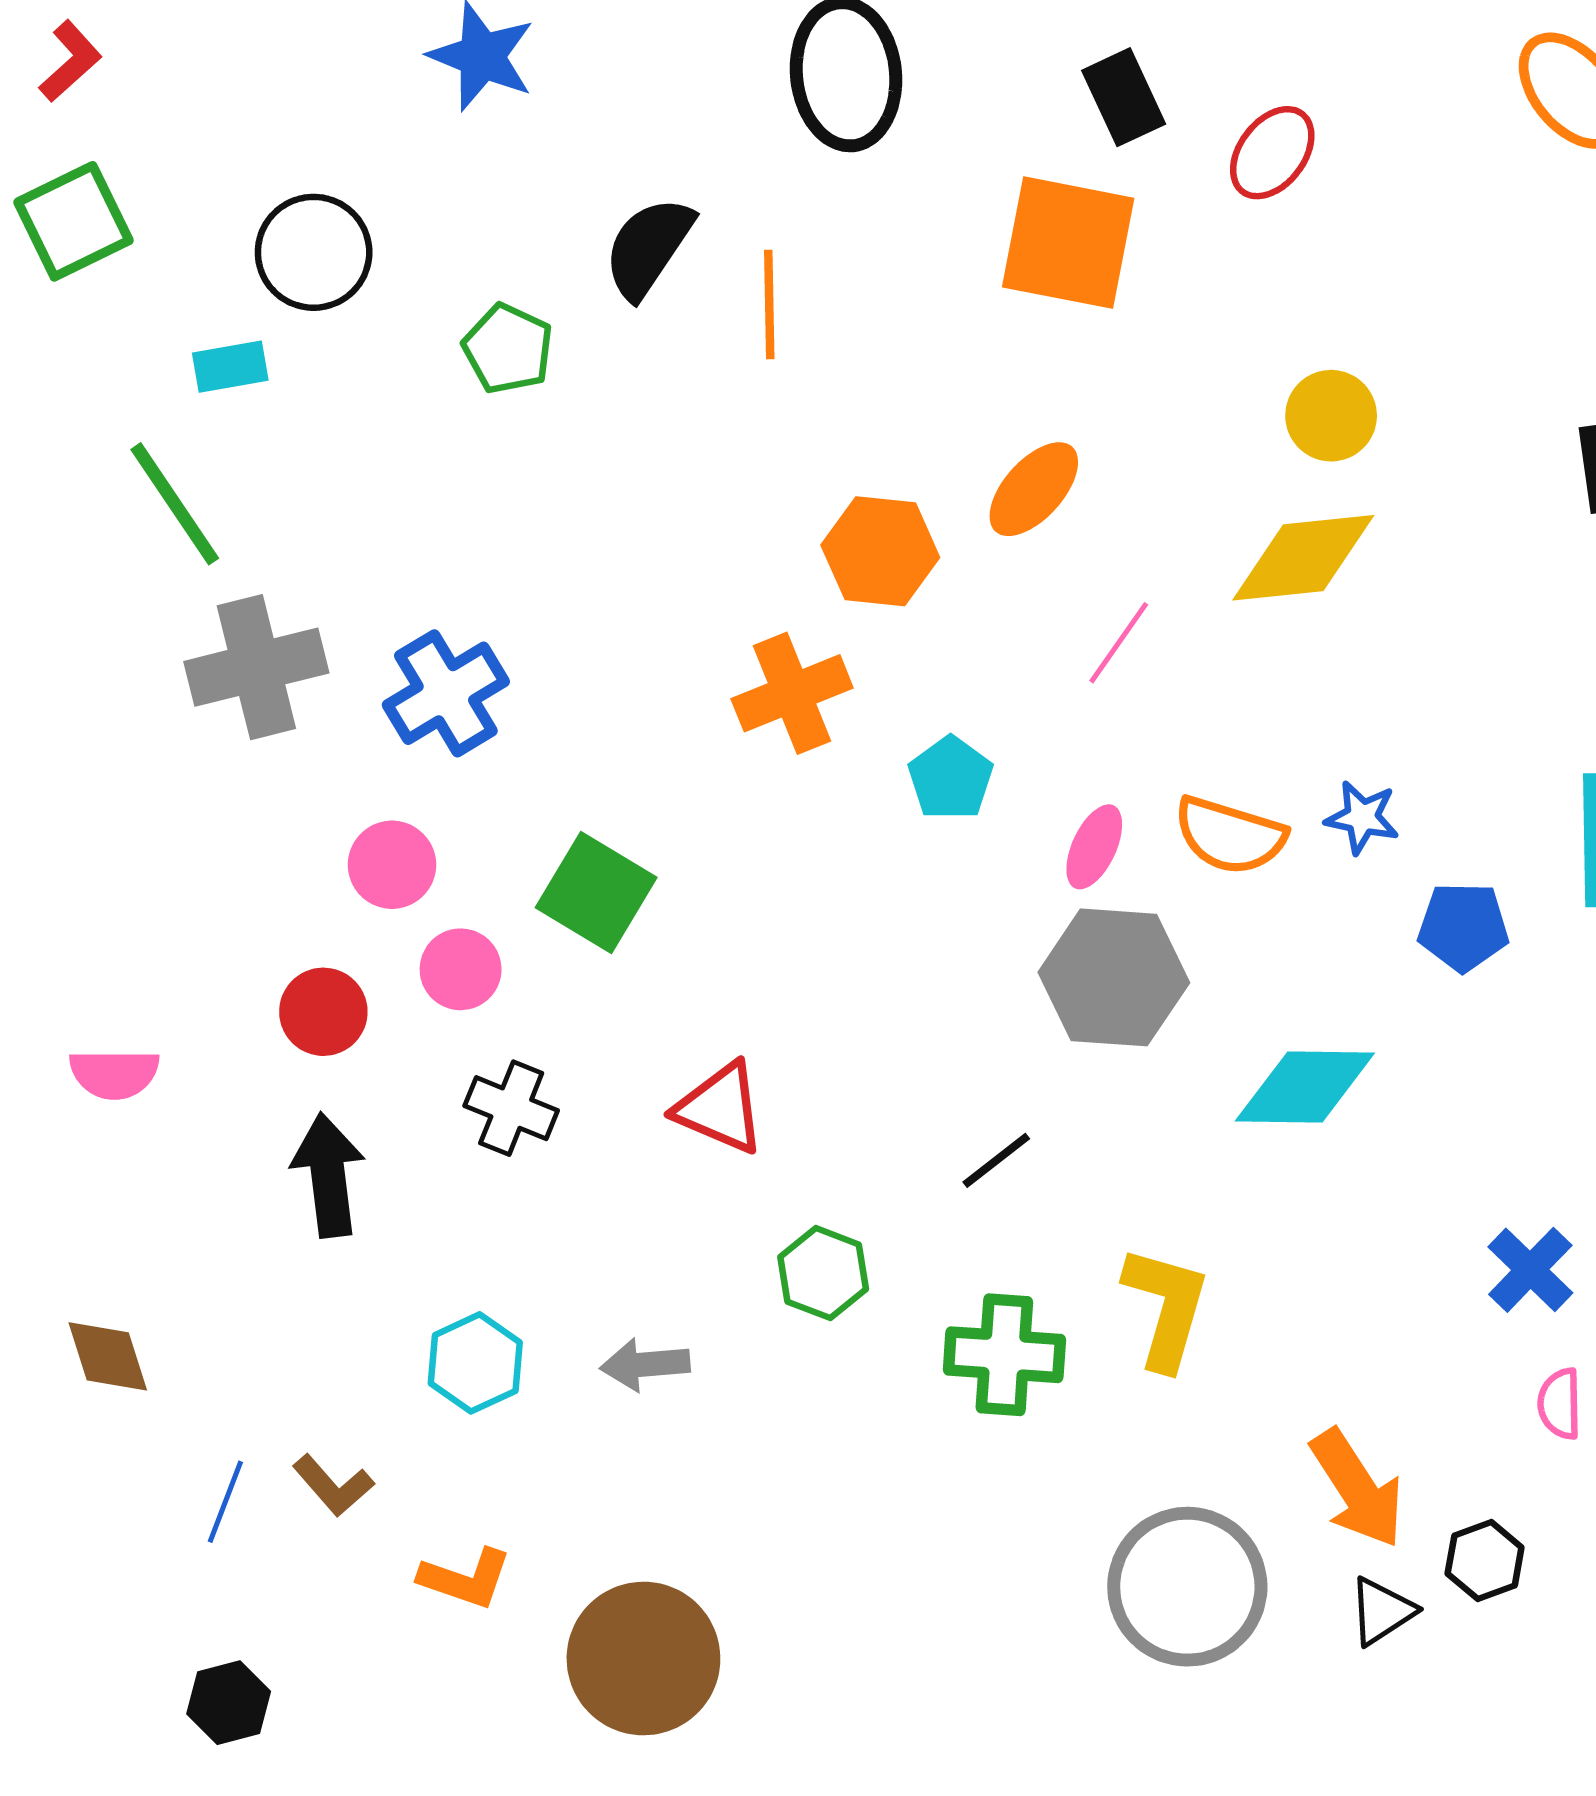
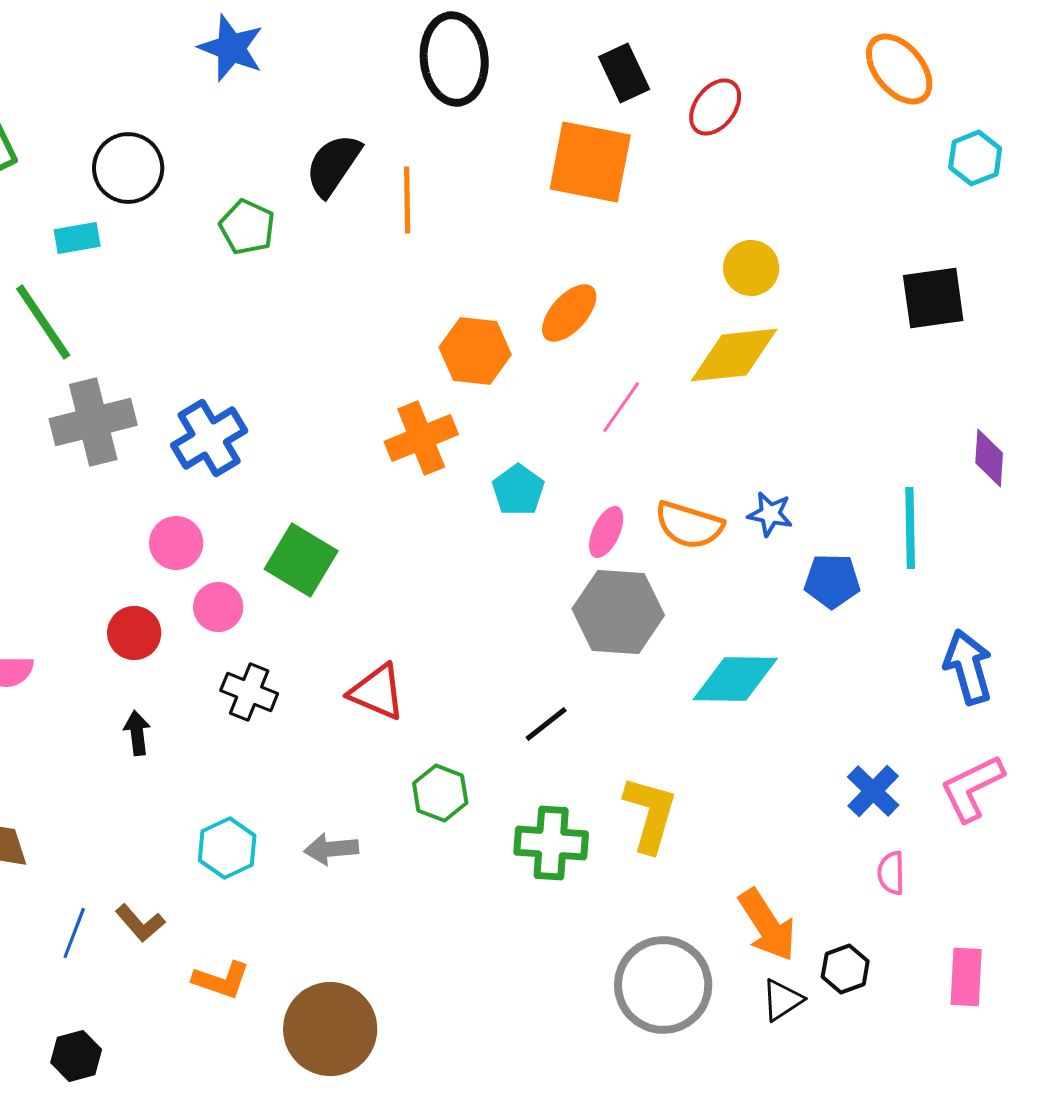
black arrow: (328, 1175) -> (137, 733), size x0.6

